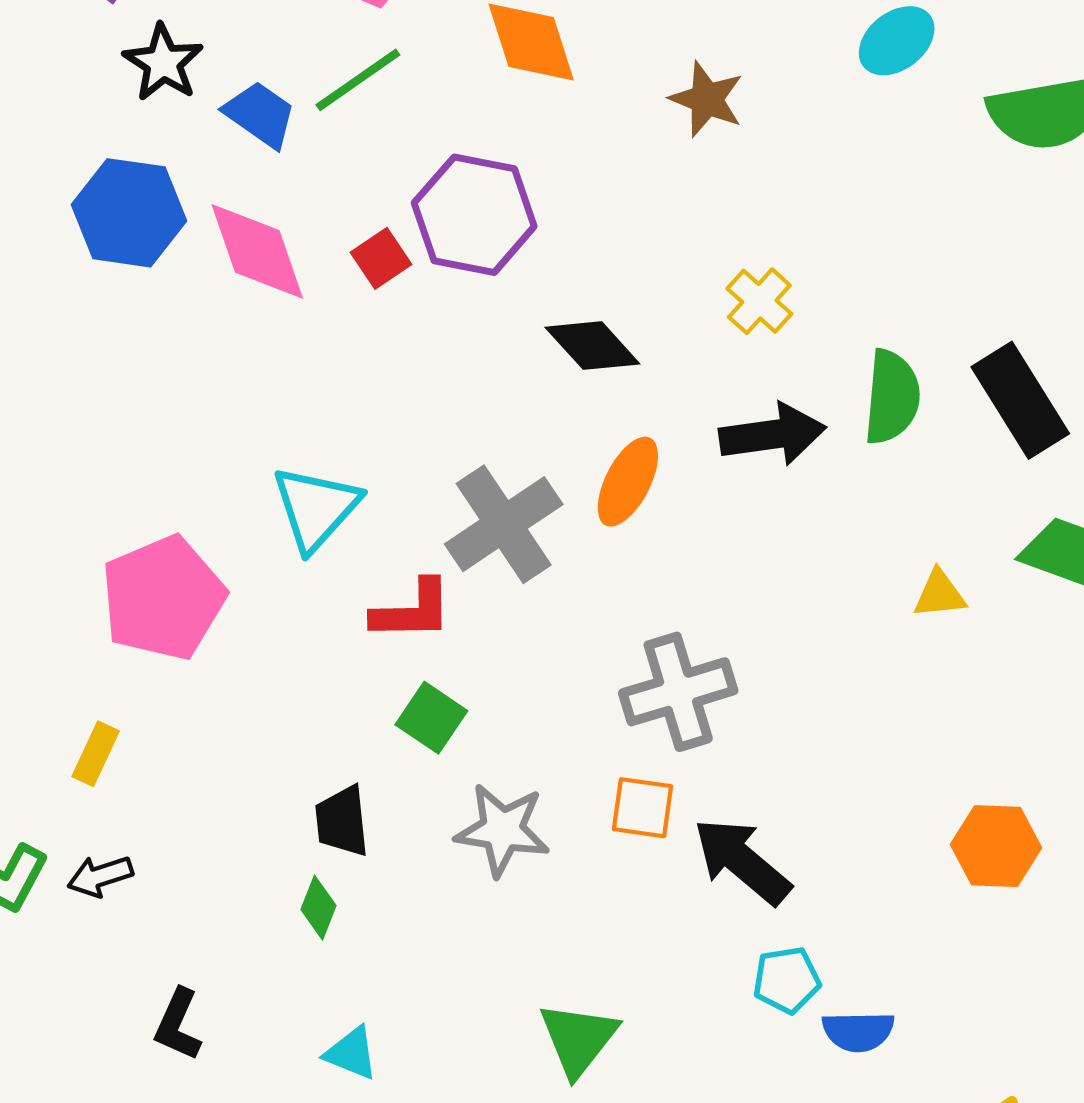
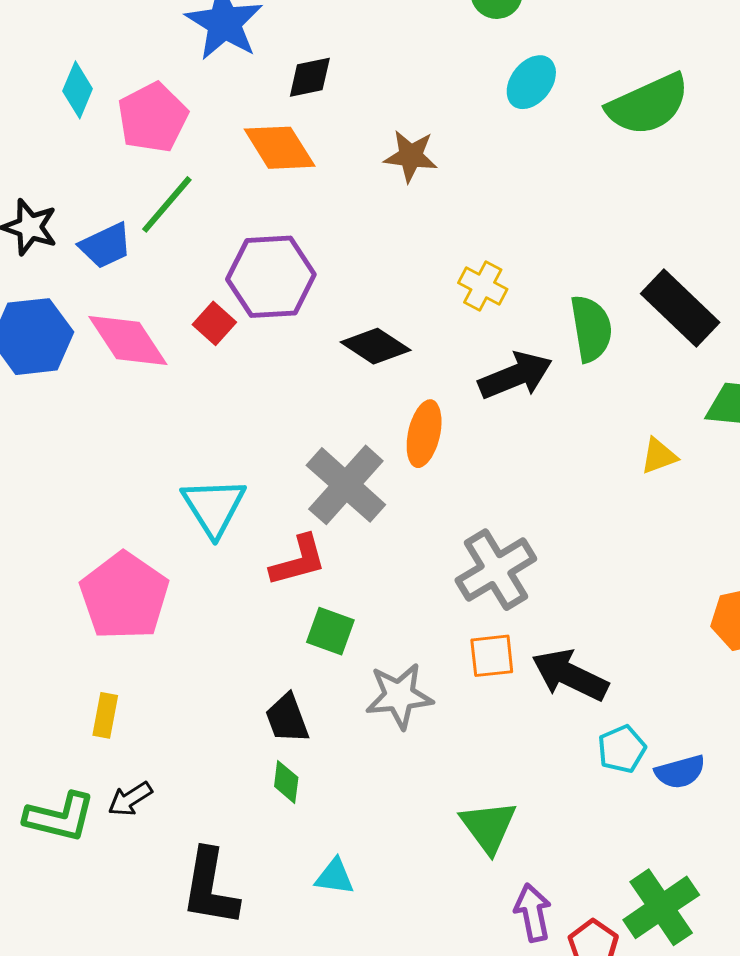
blue trapezoid: (260, 114) -> (106, 246), turned 134
black L-shape: (178, 1025) -> (210, 888), size x1.6

